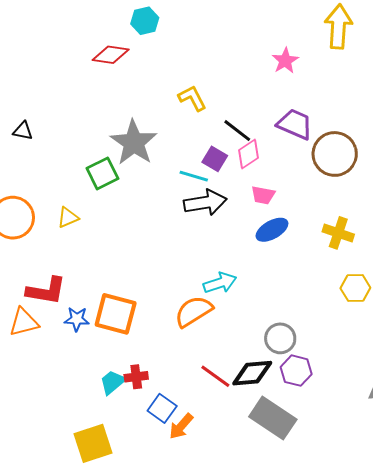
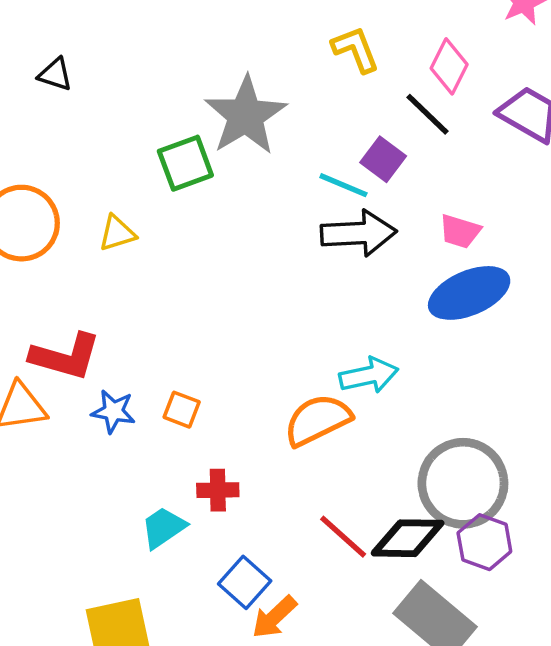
pink diamond: (249, 154) -> (449, 66), moved, turned -36
blue ellipse: (272, 230) -> (469, 293), size x1.4
orange square: (116, 314) -> (182, 410), size x0.5
gray circle: (280, 338) -> (463, 483), size x1.6
red cross: (136, 377) -> (218, 490), moved

